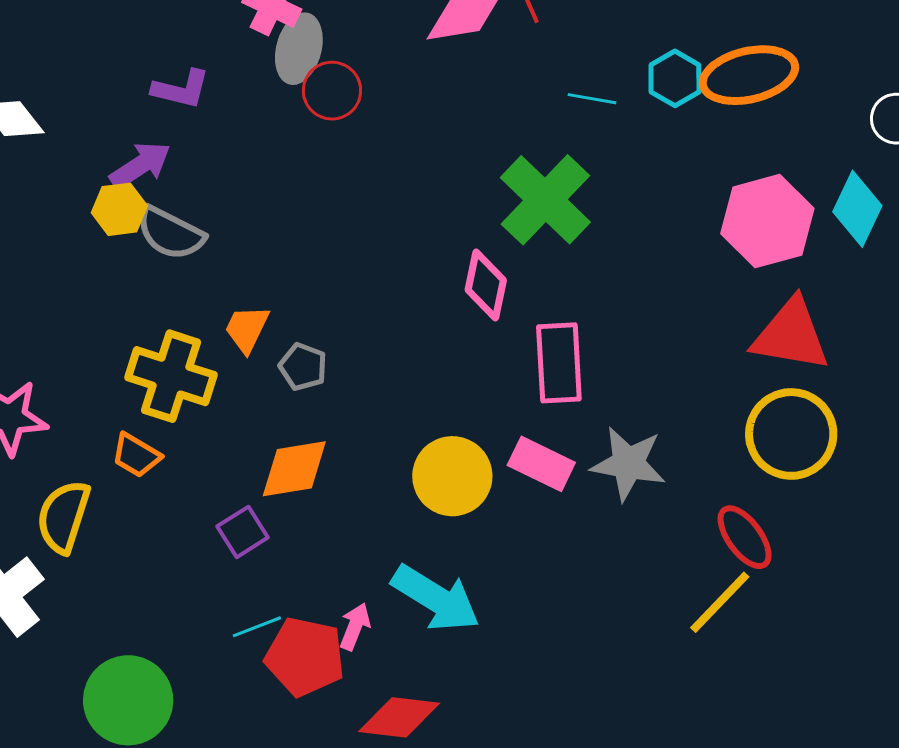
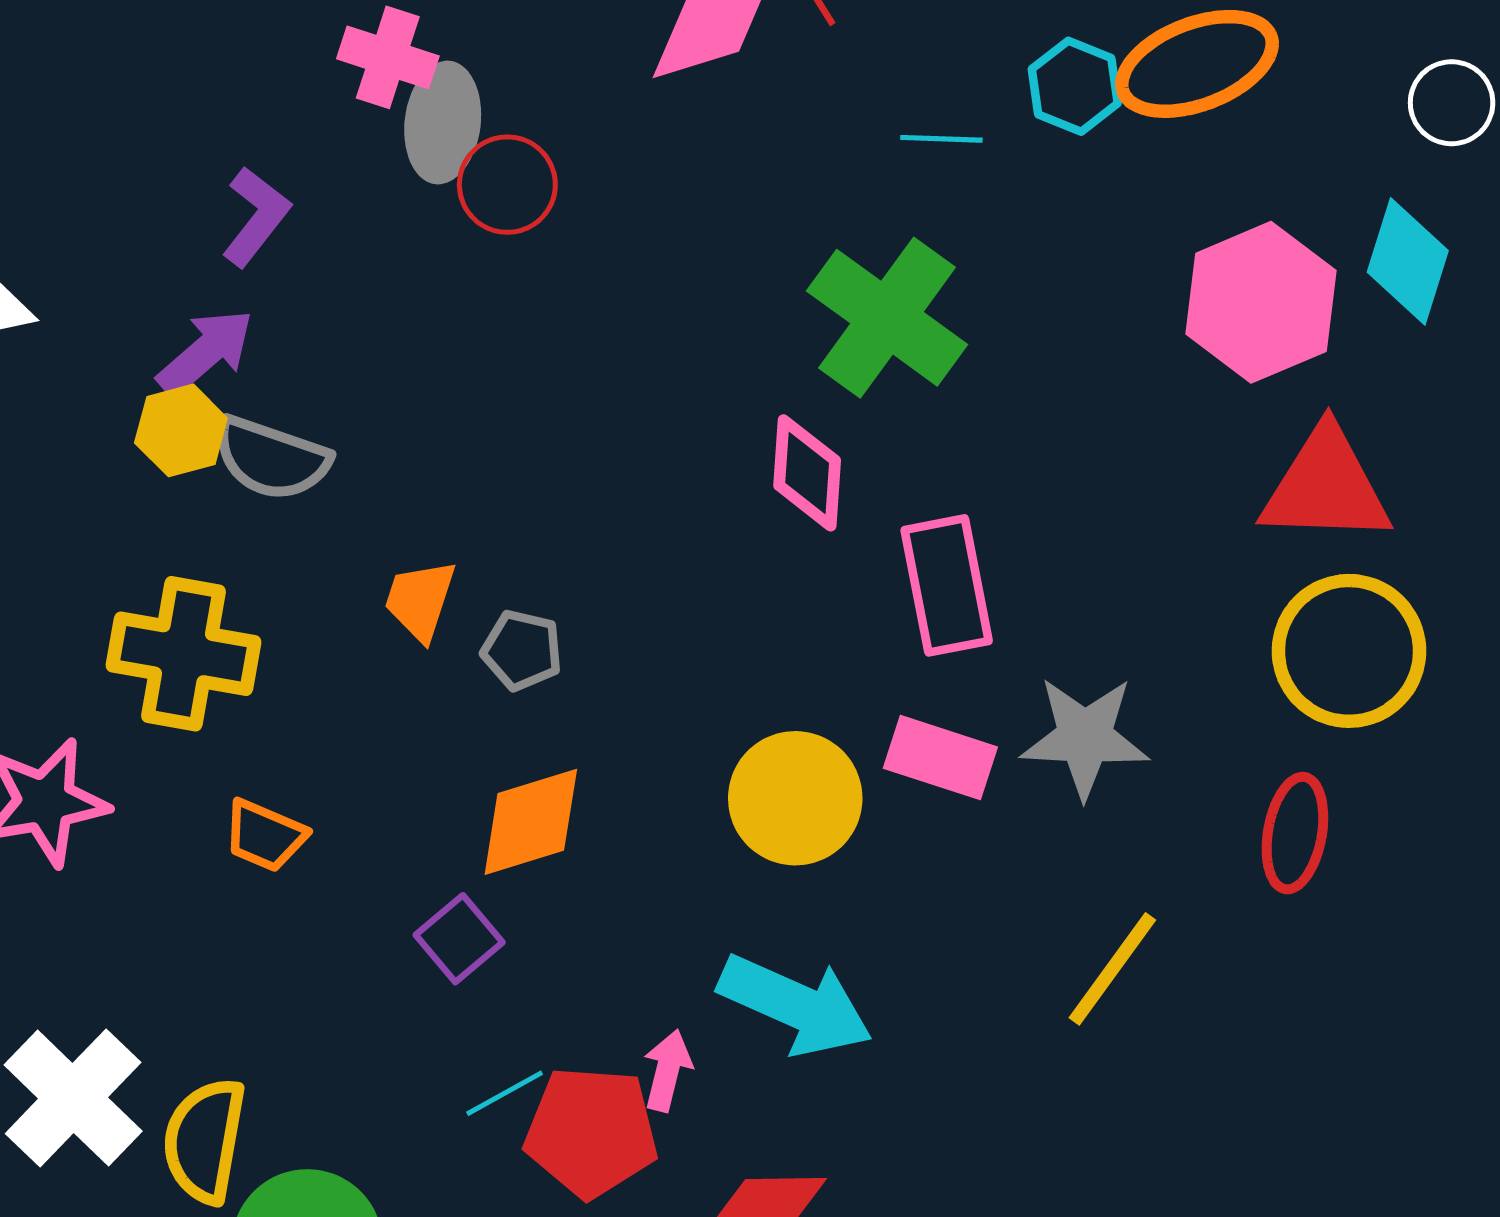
purple L-shape: (181, 89) -> (256, 217), turned -58
yellow cross: (171, 376) -> (184, 654), moved
yellow semicircle: (63, 517) -> (204, 1141), moved
red ellipse: (745, 537) -> (1295, 833), turned 54
yellow line: (720, 602) -> (1112, 969), moved

